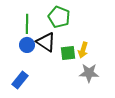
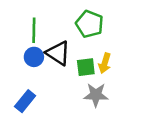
green pentagon: (59, 17) -> (90, 24), moved
gray star: (89, 73) -> (96, 95), moved

